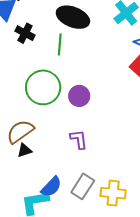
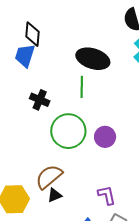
black cross: (25, 33) -> (40, 100), moved
purple L-shape: (79, 139) -> (107, 195), moved

